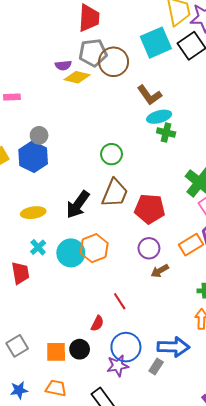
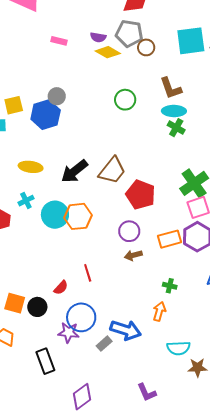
brown circle: (114, 62) -> (146, 47), size x0.6
pink rectangle: (12, 97) -> (59, 41), moved
green circle: (112, 154) -> (125, 100), moved

